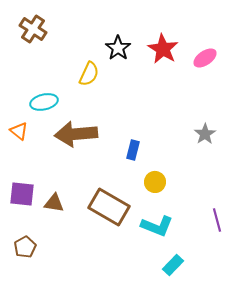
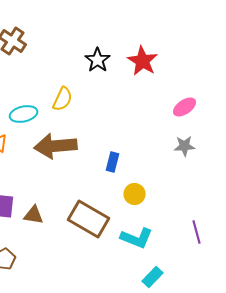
pink ellipse: (205, 58) -> (185, 107), moved
yellow semicircle: (89, 74) -> (63, 99), moved
gray star: (205, 134) -> (185, 146), turned 30

